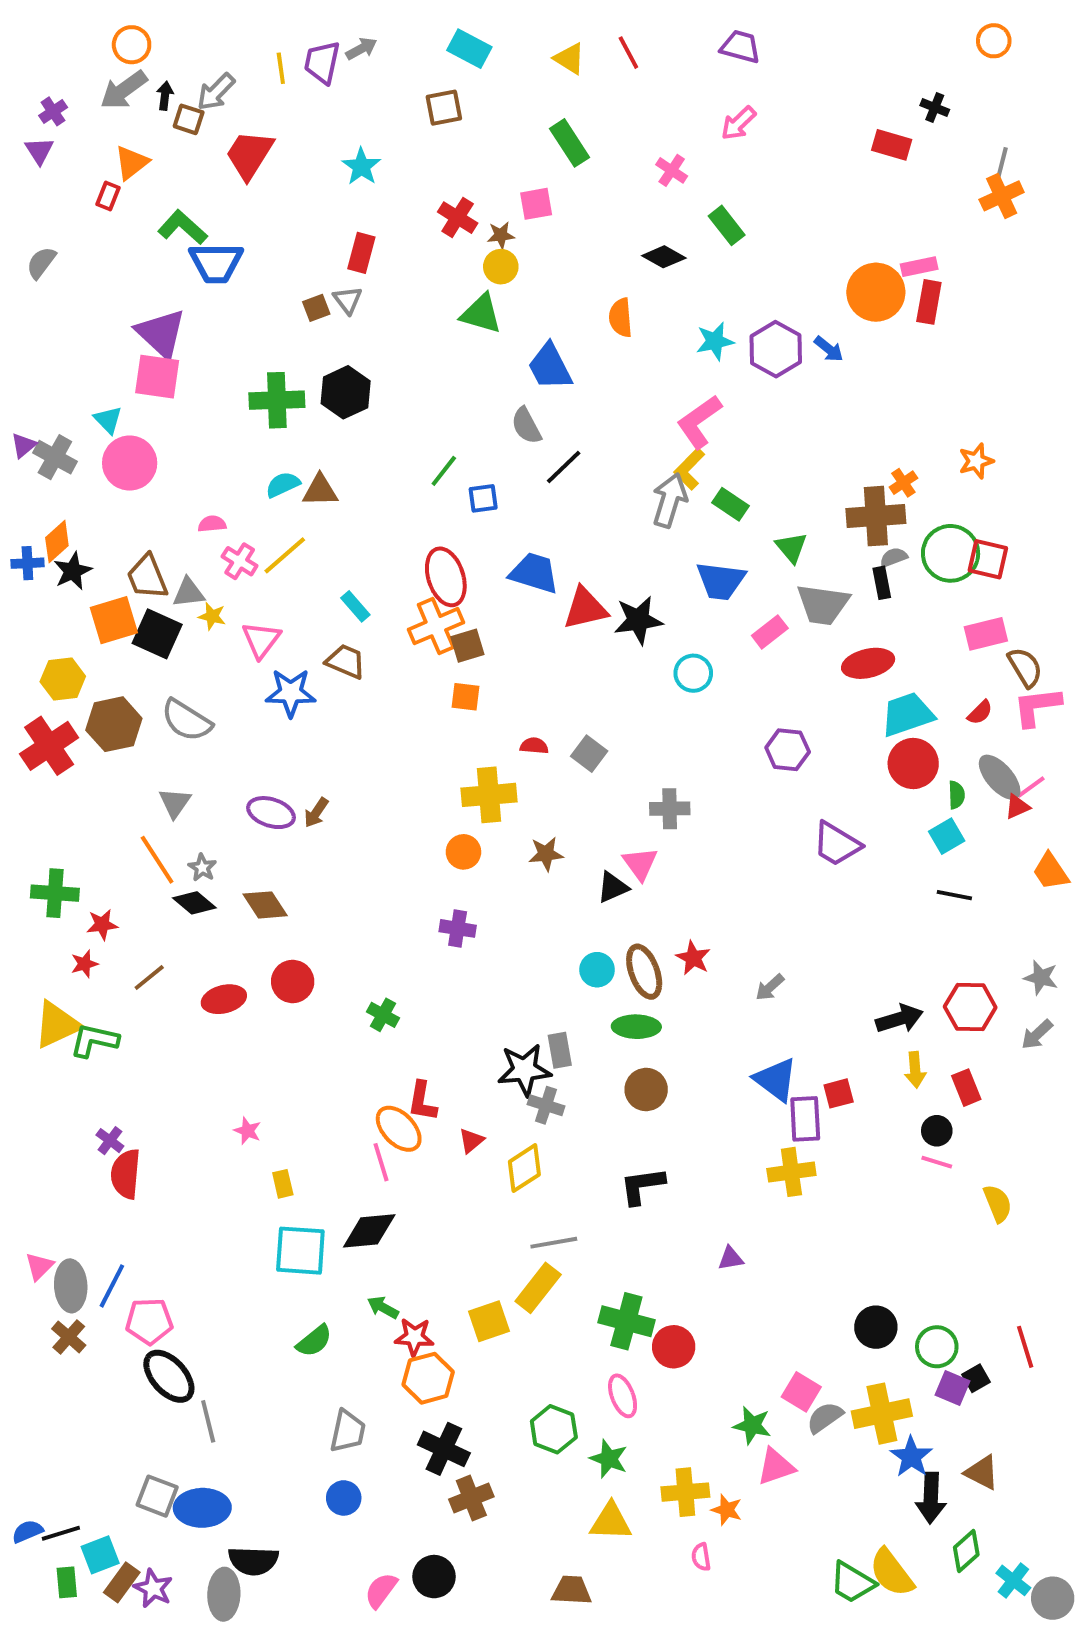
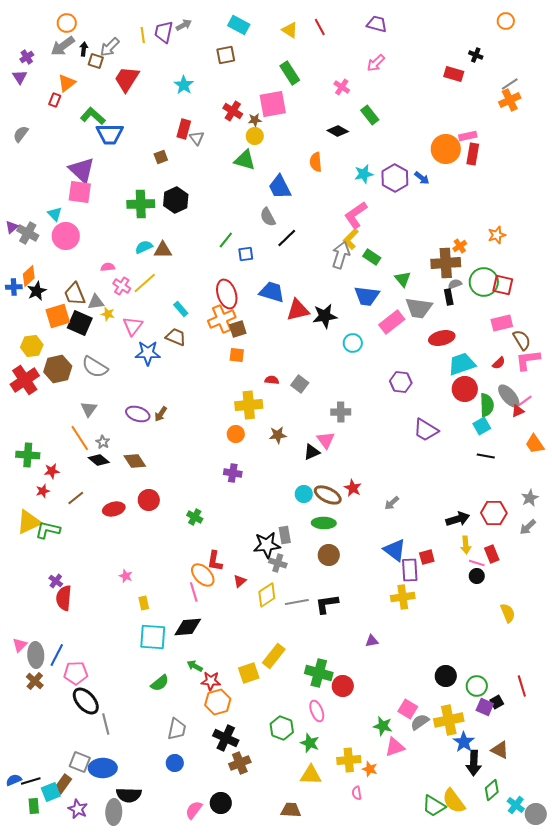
gray line: (1002, 165) -> (510, 84), turned 42
pink square: (536, 204) -> (273, 104), size x1.6
gray triangle: (348, 300) -> (197, 138), moved
pink rectangle: (770, 632) -> (392, 322), size x1.4
green semicircle: (956, 795) -> (487, 405), size x1.6
brown ellipse: (644, 972) -> (328, 495), turned -44
gray star: (1041, 978) -> (530, 498), turned 30
pink line: (937, 1162) -> (477, 563), moved
gray line: (554, 1243) -> (297, 602), moved
brown rectangle: (122, 1582) -> (63, 784), moved

